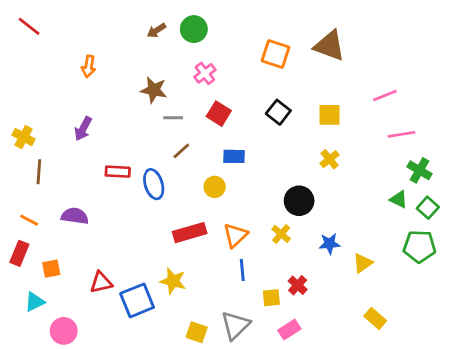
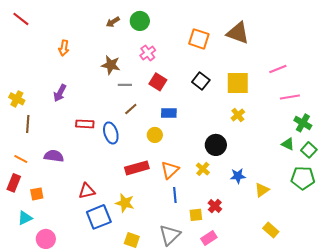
yellow square: (330, 115) -> (238, 83), size x1.4
red triangle: (101, 282) -> (87, 191), moved
yellow square: (197, 332) -> (132, 240), moved

